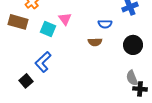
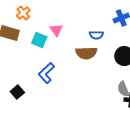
brown semicircle: (95, 42) -> (86, 53), size x1.5
blue L-shape: (43, 62) -> (46, 73), moved

